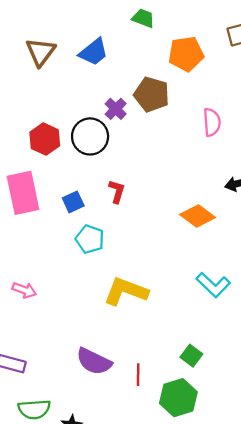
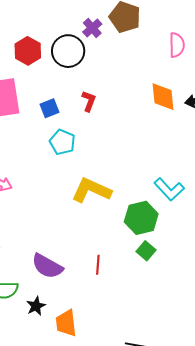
orange diamond: (198, 216) -> (163, 97), moved, turned 44
purple semicircle: (94, 361) -> (47, 266), moved
green hexagon: (178, 398) -> (141, 218), moved

